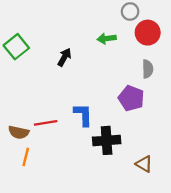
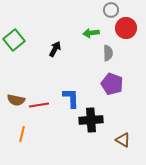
gray semicircle: (148, 69) -> (108, 53), moved
brown semicircle: (19, 132) -> (16, 100), moved

